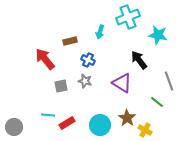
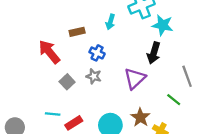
cyan star: (158, 35) -> (163, 25), moved
black arrow: (139, 60) -> (154, 53), turned -126
purple triangle: (122, 83) -> (135, 78), turned 45
gray square: (61, 86) -> (67, 82), turned -32

